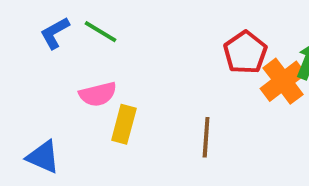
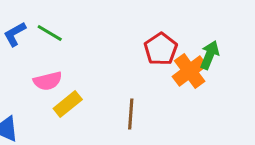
yellow rectangle: (124, 124) -> (68, 104), turned 36

